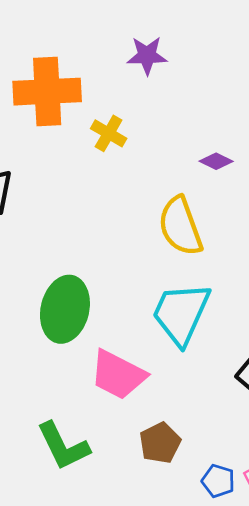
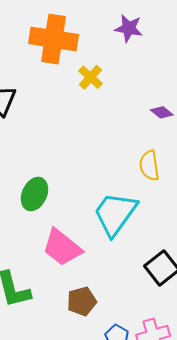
yellow semicircle: (180, 226) -> (149, 165), moved, size x0.7
green ellipse: (65, 309) -> (34, 194), size x0.7

